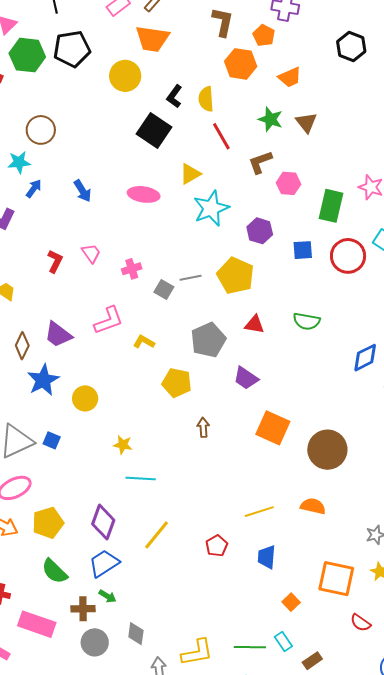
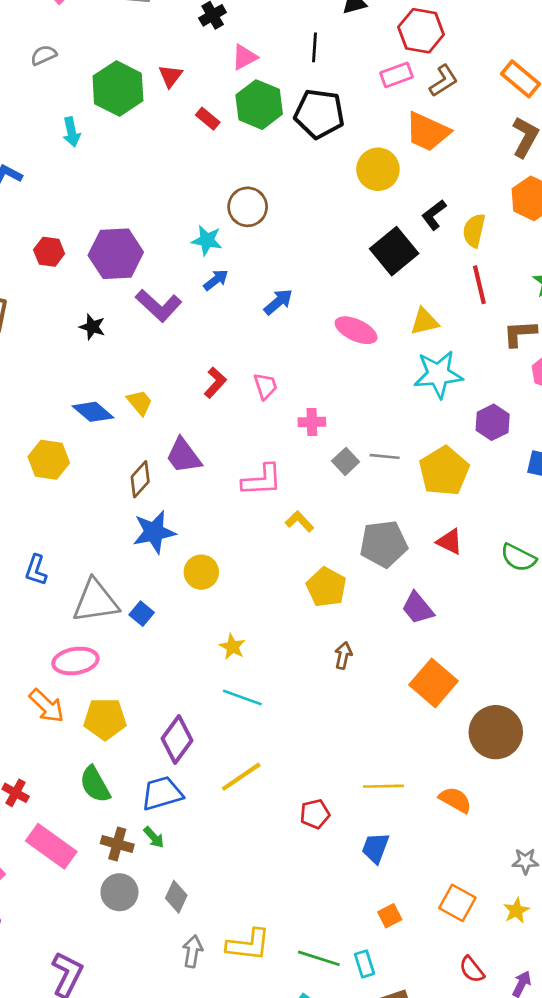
blue arrow: (83, 191) -> (278, 302), turned -115
purple trapezoid: (58, 335) -> (184, 456), moved
orange square: (336, 579) -> (457, 903), size x0.7

